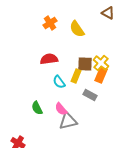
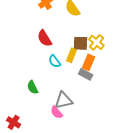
red semicircle: (49, 59) -> (45, 38), turned -114
orange rectangle: (101, 75) -> (89, 62), moved
pink semicircle: (61, 109) -> (57, 112), moved

